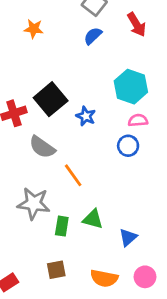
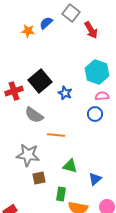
red arrow: (137, 25) -> (91, 30), moved
blue semicircle: (93, 36) -> (46, 23), moved
orange line: (73, 175) -> (56, 135), turned -48
green rectangle: (62, 226) -> (61, 194), moved
brown square: (56, 270) -> (39, 178), moved

